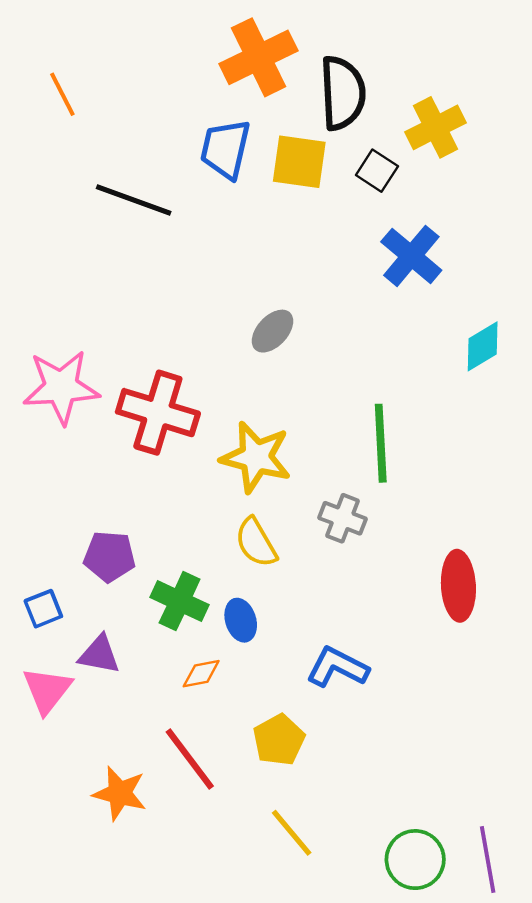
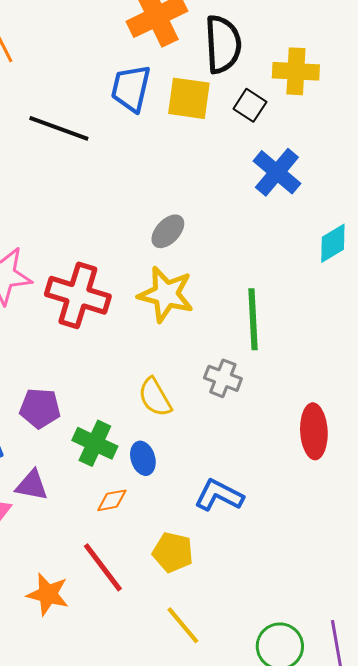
yellow cross: (436, 127) -> (296, 71), turned 30
yellow star: (256, 457) -> (166, 294), moved
yellow pentagon: (279, 740) -> (173, 552), turned -30

